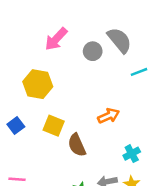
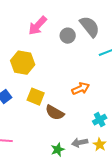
brown semicircle: (77, 145) -> (55, 113), turned -36

